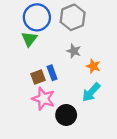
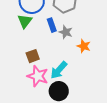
blue rectangle: (52, 73) -> (52, 25), moved
cyan arrow: (91, 92) -> (59, 70), moved

